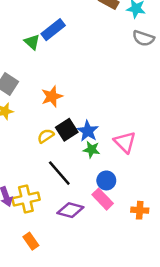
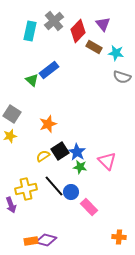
blue circle: (106, 180) -> (71, 192), moved
yellow cross: (26, 199) -> (26, 189), moved
purple diamond: (70, 210) -> (46, 240), moved
orange cross: (140, 210) -> (119, 237), moved
orange rectangle: (31, 241) -> (31, 241), turned -64

